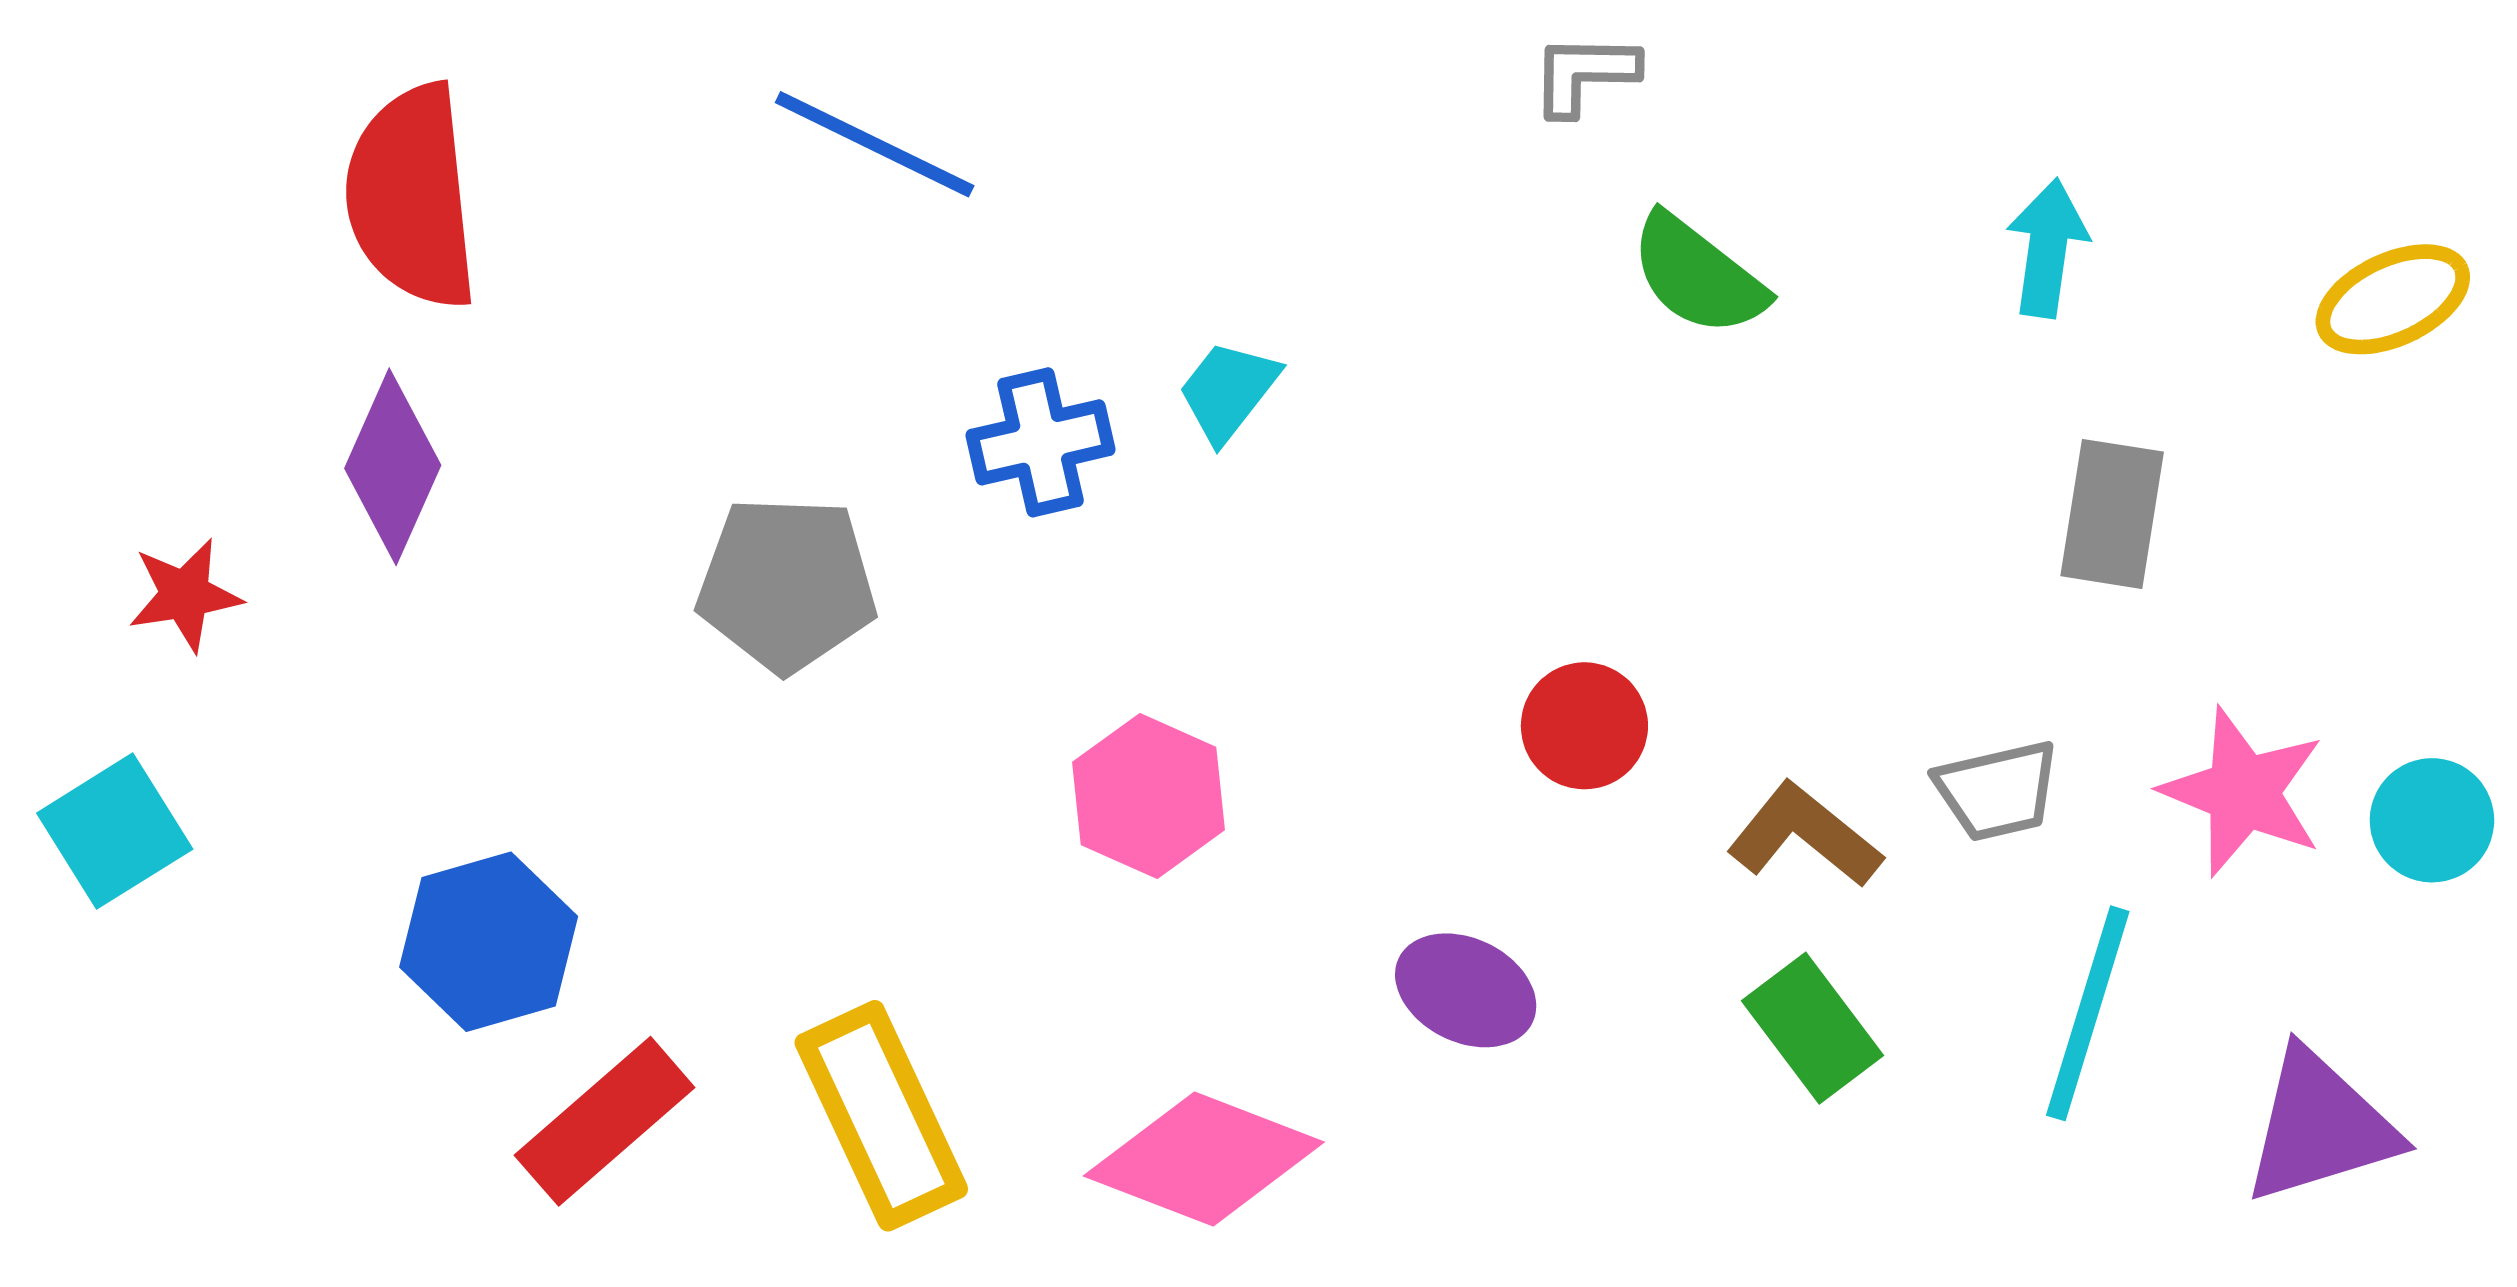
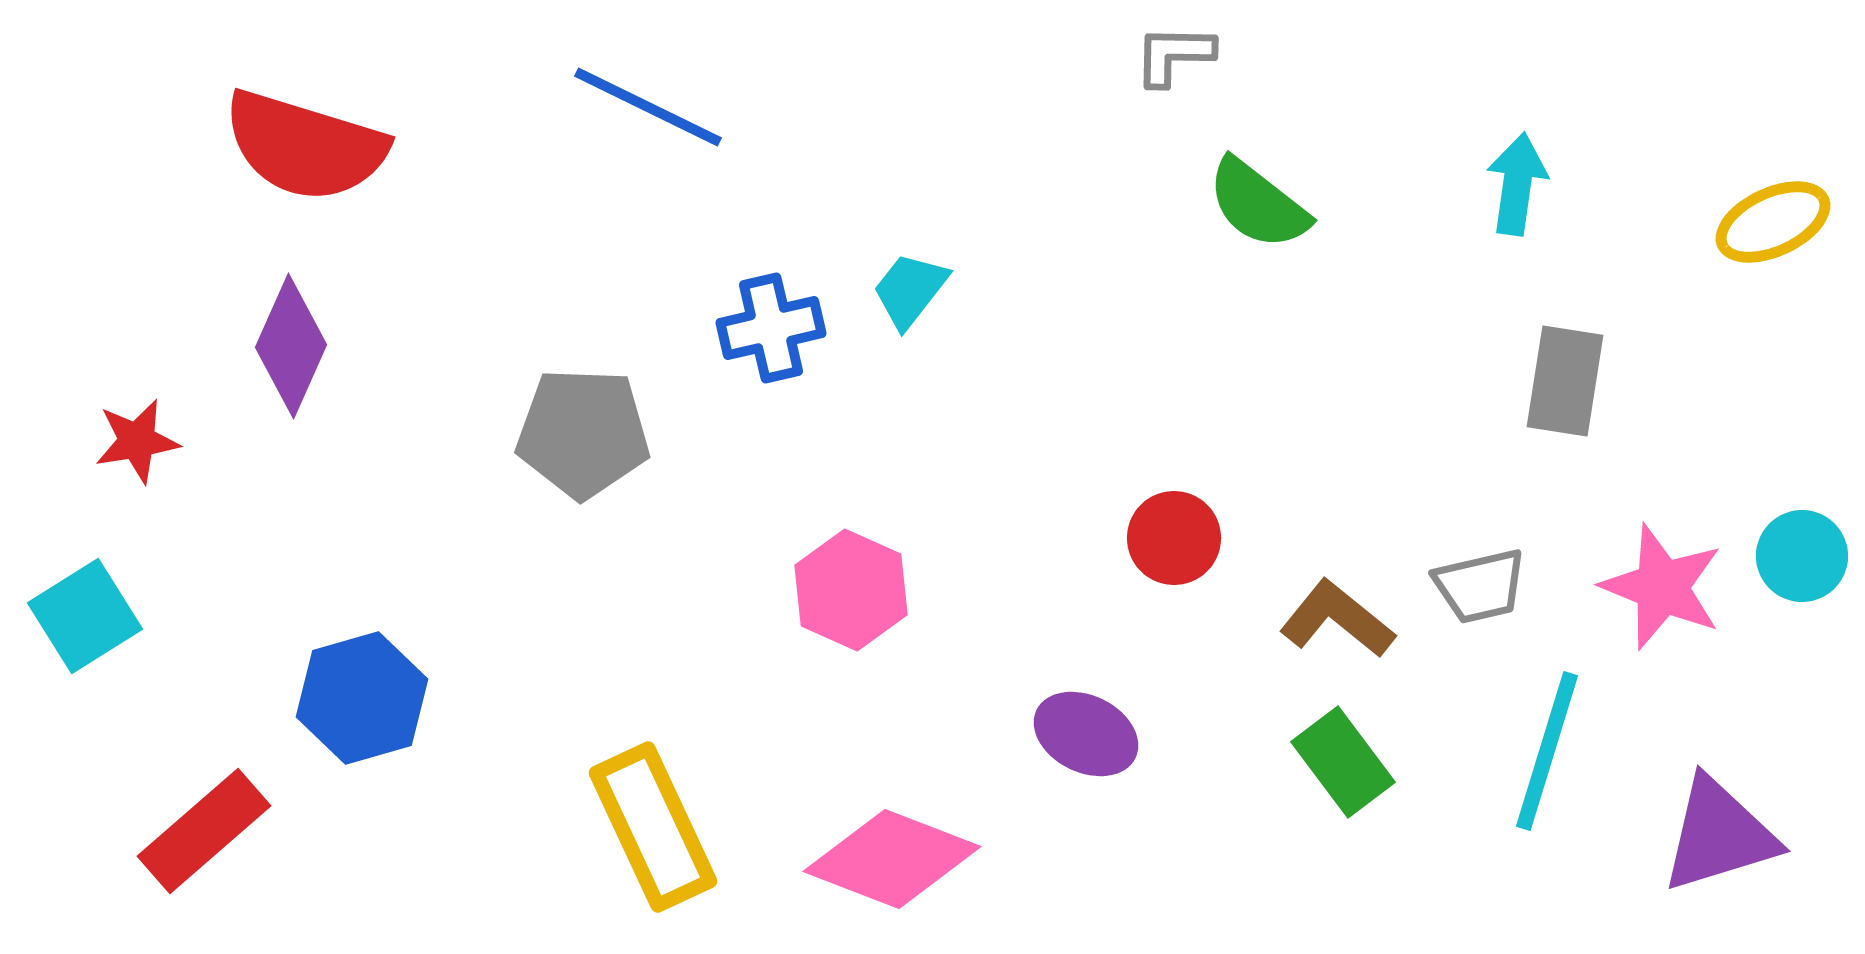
red semicircle: (412, 197) -> (305, 146), turned -67
cyan circle: (2432, 820) -> (1802, 556), moved
red rectangle: (605, 1121) -> (204, 831), moved

